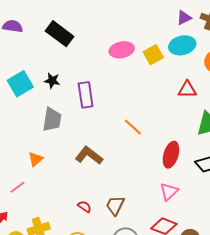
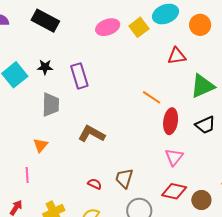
orange line: (133, 127) -> (152, 97), moved
pink line: (17, 187) -> (27, 175), turned -49

